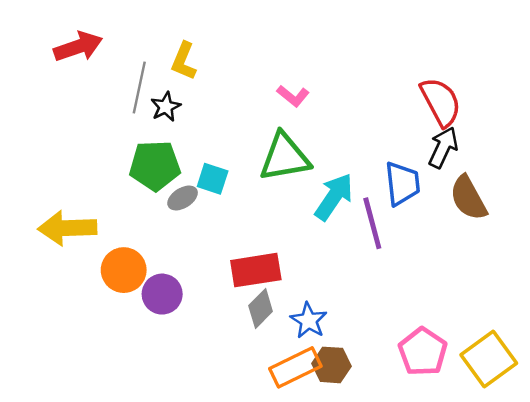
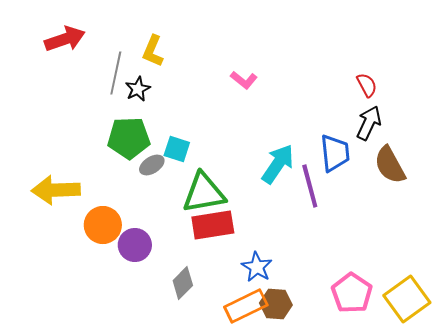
red semicircle: (441, 102) -> (367, 85), size x0.6
green triangle: (285, 157) -> (204, 193), moved
gray diamond: (261, 308) -> (183, 283), moved

